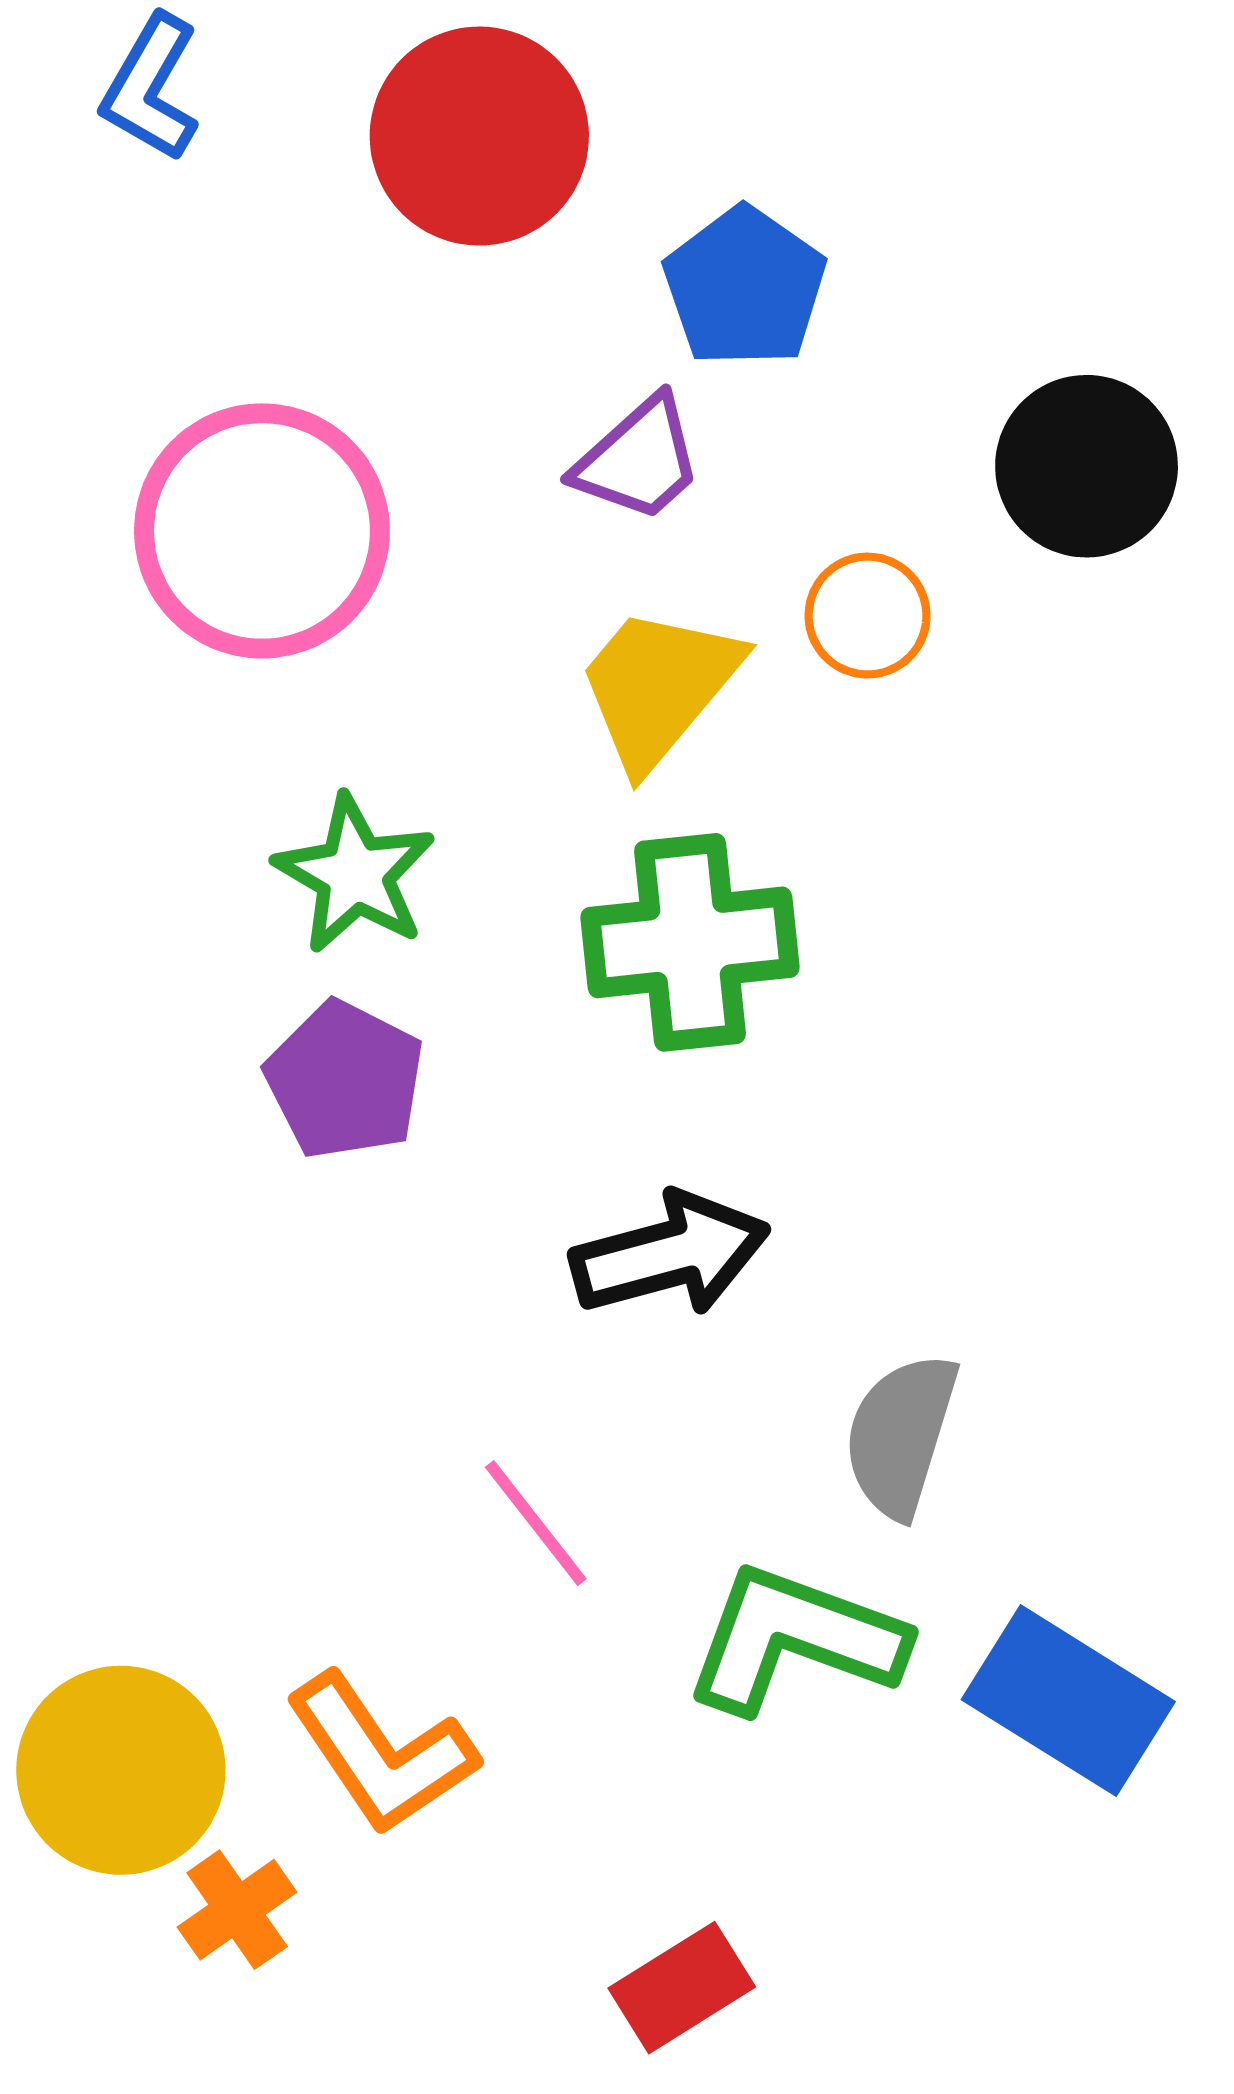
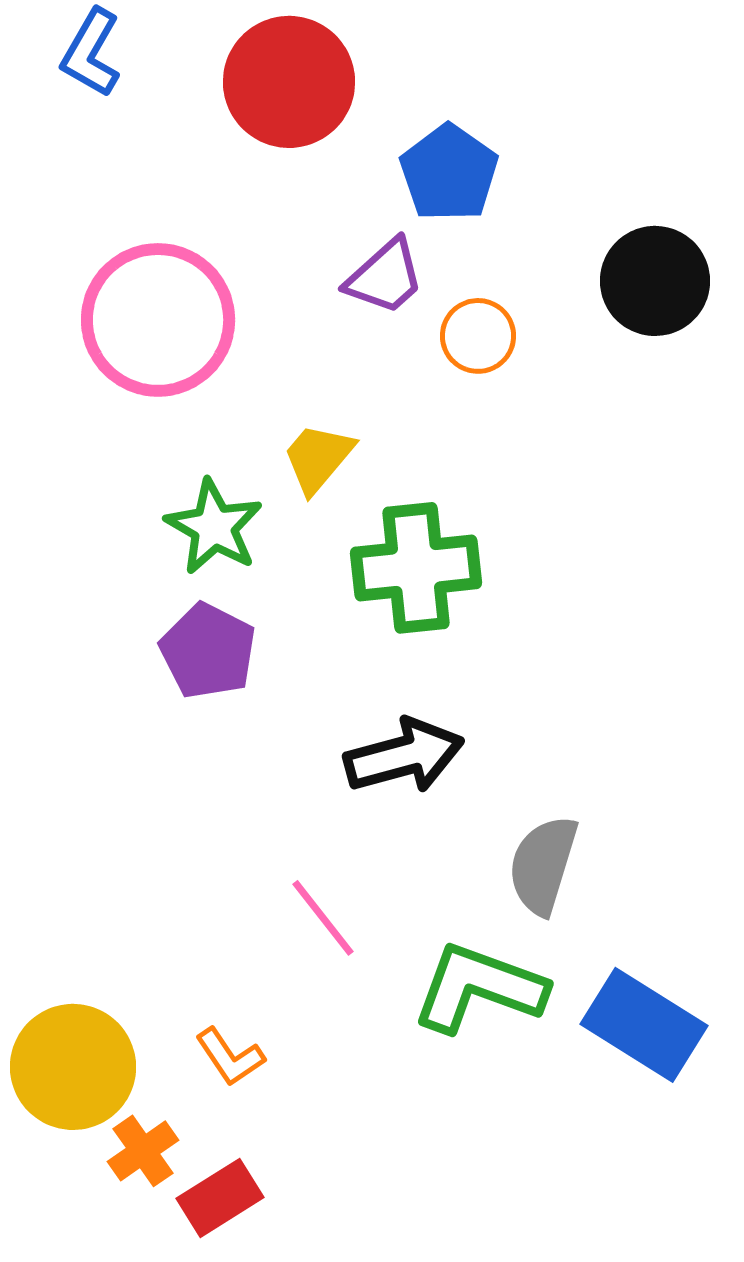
orange circle: (868, 616) -> (478, 336), moved
yellow trapezoid: (658, 687) -> (318, 458), moved, size x0.7
orange L-shape: (381, 1754) -> (230, 1057), size x0.6
red rectangle: (682, 1988) -> (220, 1198), moved

